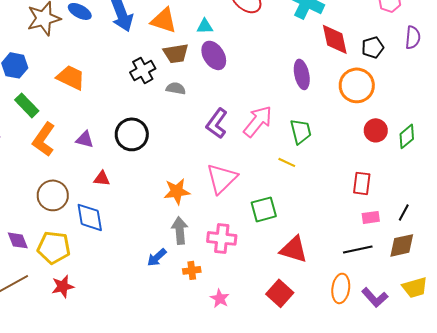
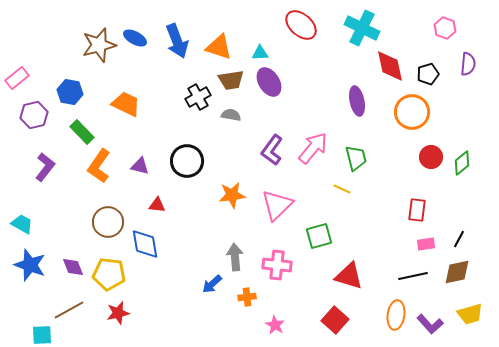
orange star: (177, 191) -> (232, 195), moved

